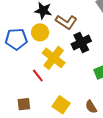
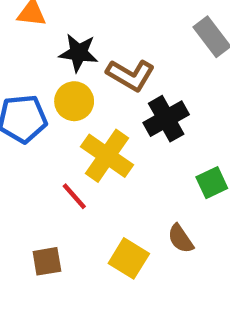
brown semicircle: (91, 107) -> (181, 239), moved

